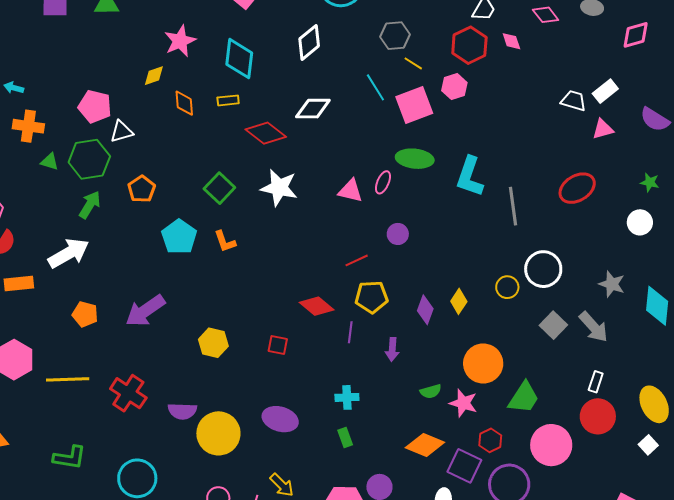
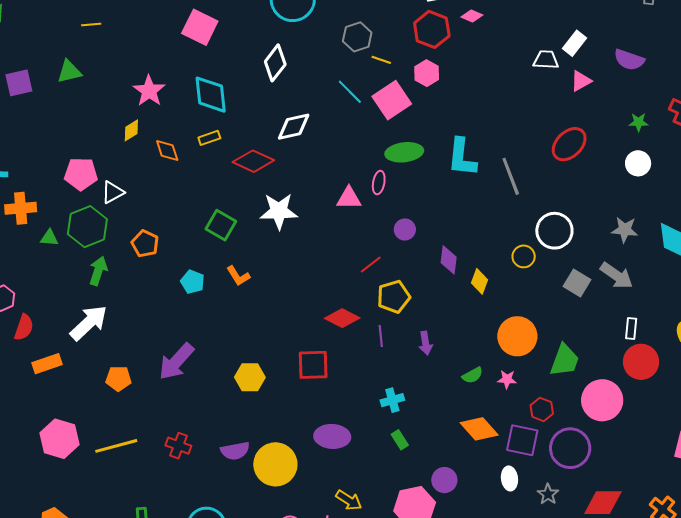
pink diamond: (511, 41) -> (472, 16), turned -35
cyan pentagon: (179, 237) -> (193, 282), size x0.7
purple diamond: (425, 310) -> (449, 260), moved
red square: (278, 345) -> (313, 365), size x1.6
red cross: (128, 393) -> (178, 446), size x0.7
pink star: (463, 403) -> (507, 379), size x0.7
orange diamond: (425, 445) -> (479, 429), turned 39

